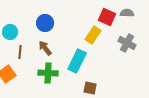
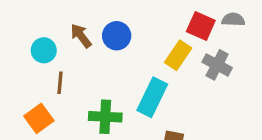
blue circle: (45, 23) -> (117, 36), moved
gray cross: (127, 43) -> (217, 65), moved
brown arrow: (45, 48) -> (81, 36), moved

